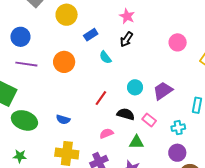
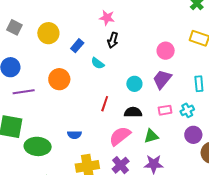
pink circle: (178, 42) -> (166, 51), moved
pink rectangle: (149, 120) -> (165, 110), moved, turned -32
pink semicircle: (106, 133) -> (120, 136), size x1.6

